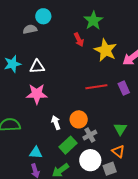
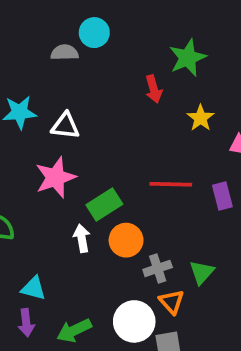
yellow star: (105, 50) -> (201, 118), size x0.6
pink star: (37, 94) -> (55, 177), turned -30
gray cross: (90, 135) -> (158, 268), moved
green rectangle: (68, 145) -> (104, 205), moved
orange triangle: (118, 151) -> (172, 302), moved

